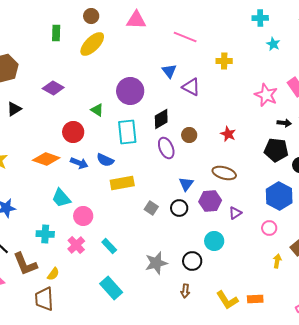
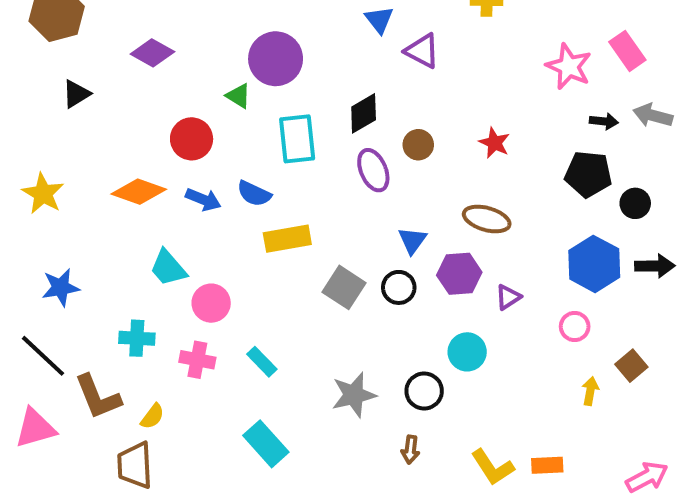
purple circle: (130, 91) -> (276, 59), moved
gray square: (151, 208) -> (344, 287), size x1.5
pink cross: (76, 245) -> (197, 360), turned -36

